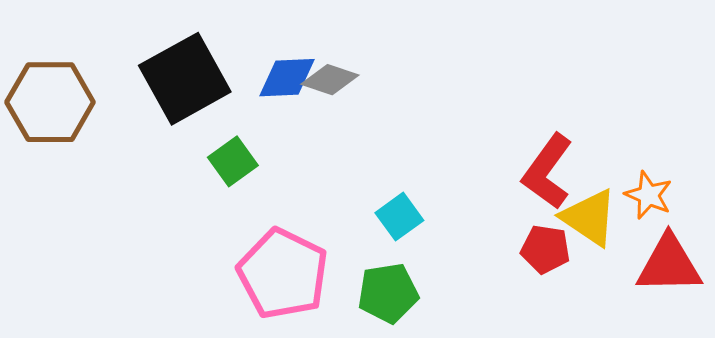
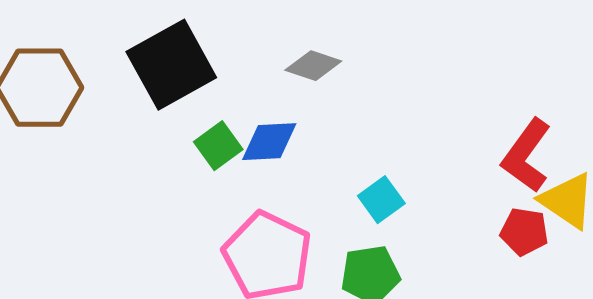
blue diamond: (287, 78) -> (269, 142), moved

